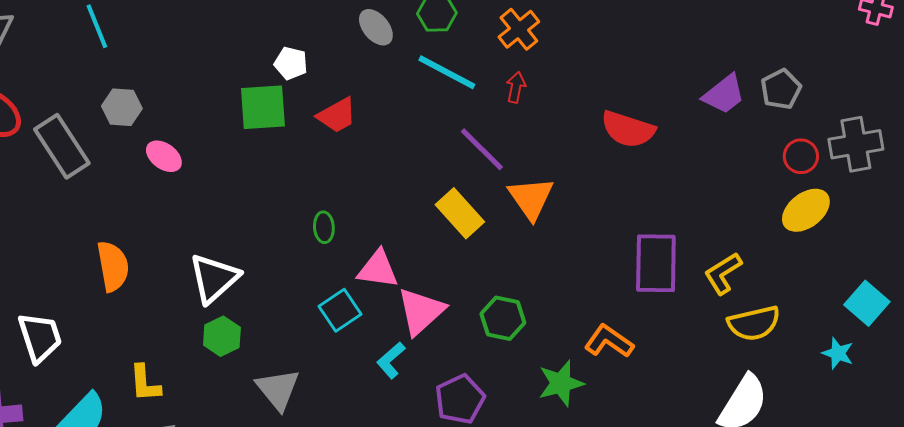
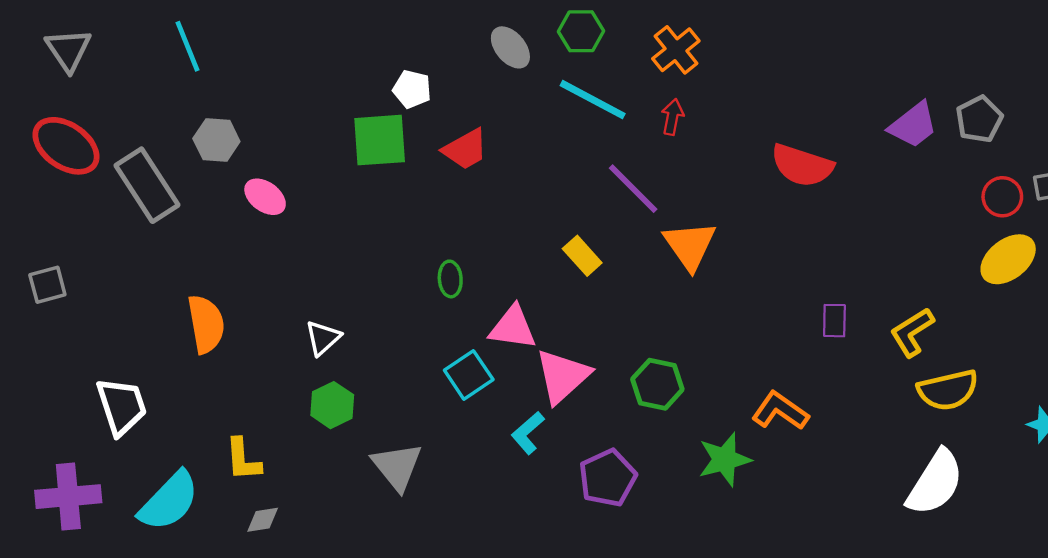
yellow rectangle: (460, 213) -> (582, 256), moved, size x0.7
purple rectangle: (656, 263) -> (834, 321), size x0.5
white triangle: (214, 278) -> (323, 338), size x0.6

